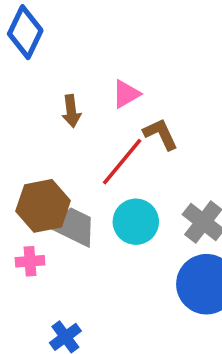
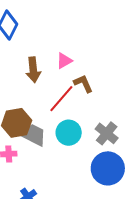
brown arrow: (71, 111) -> (33, 70), size x1.4

